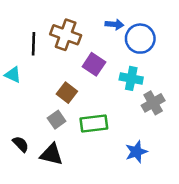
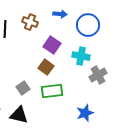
blue arrow: (114, 24) -> (60, 14), moved
brown cross: (66, 35) -> (30, 22), size x0.7
brown square: (67, 93) -> (46, 67), moved

